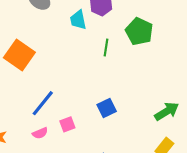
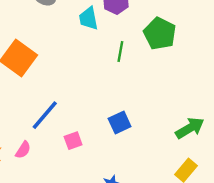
pink semicircle: (40, 133) -> (23, 150), moved, turned -35

